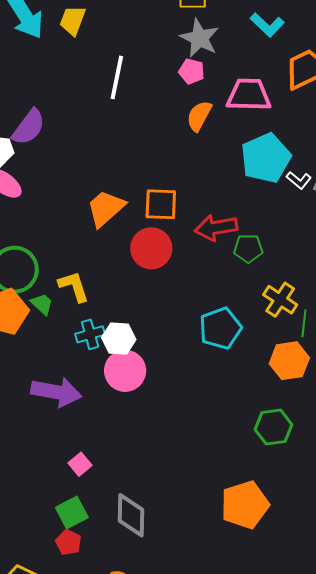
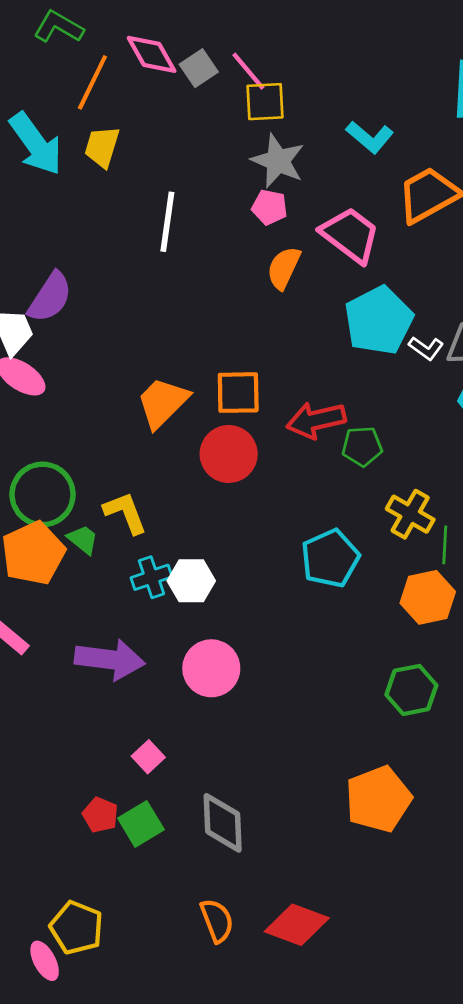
pink trapezoid: (249, 95) -> (350, 235), turned 39
pink circle: (125, 371) -> (211, 668), moved
red pentagon: (68, 542) -> (100, 815), moved

